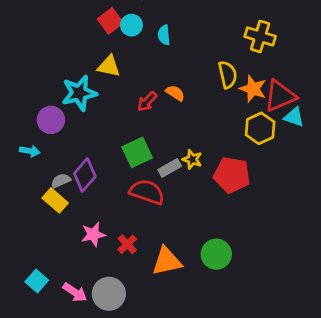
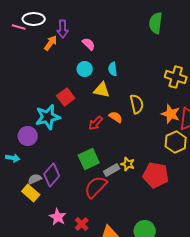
red square: (110, 21) -> (66, 97), moved
cyan semicircle: (164, 35) -> (113, 69), moved
yellow triangle: (109, 66) -> (102, 90), moved
yellow semicircle: (228, 75) -> (137, 104), moved
red semicircle: (147, 192) -> (96, 187), turned -65
pink star: (93, 234) -> (58, 217), turned -30

